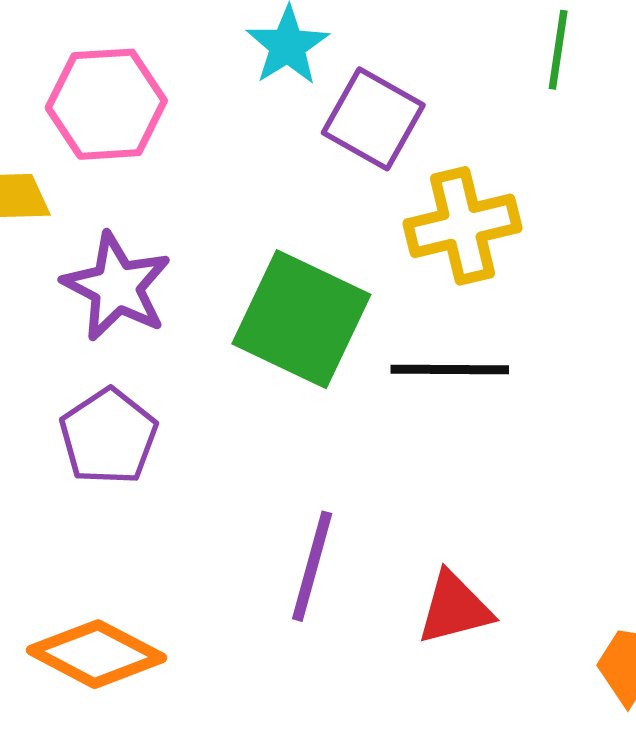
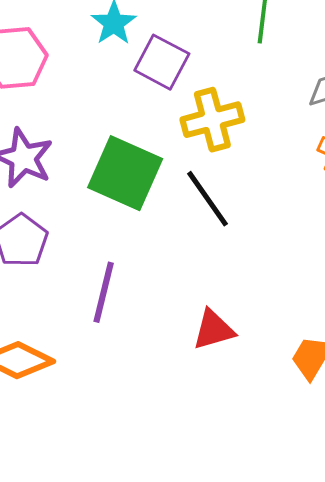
black line: (450, 369) -> (207, 199), turned 56
purple line: (312, 566) -> (104, 292), moved

